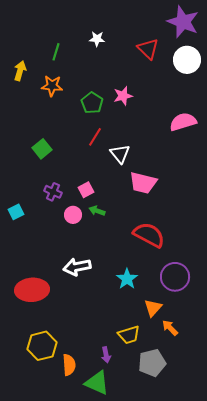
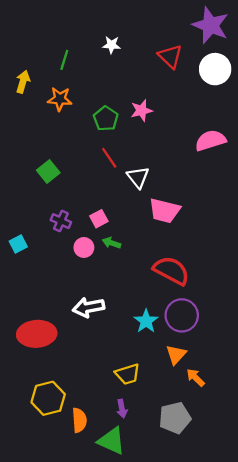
red line: (95, 137) -> (109, 158), turned -66
purple circle: (175, 277) -> (182, 315), moved
yellow trapezoid: (129, 335) -> (128, 374), moved

